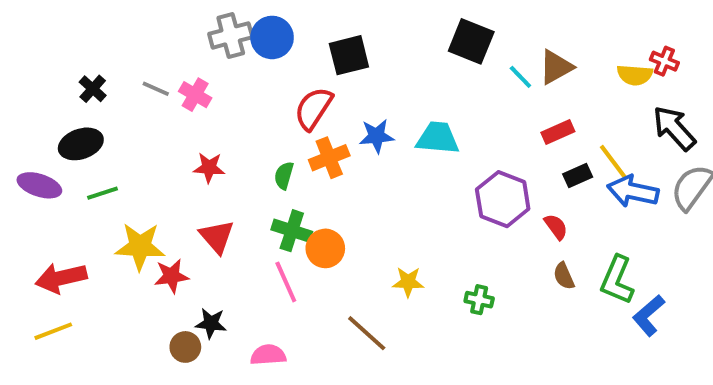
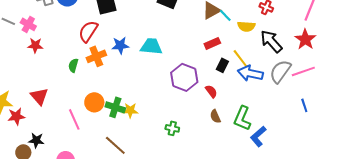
yellow semicircle: (635, 75) -> (246, 26), moved
cyan line: (520, 77) -> (225, 15), moved
red star: (209, 168) -> (35, 45), moved
black rectangle: (578, 175) -> (222, 65), turned -40
green cross: (292, 231) -> (115, 107), moved
yellow star: (408, 282) -> (130, 110), moved

